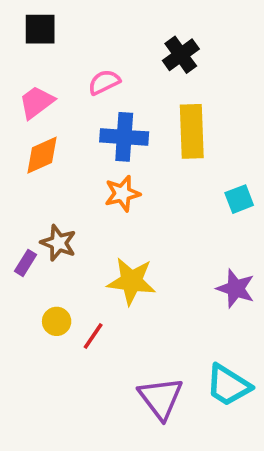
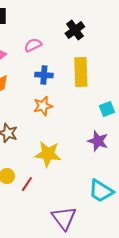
blue cross: (124, 137) -> (44, 75), size x0.7
purple star: (236, 289) -> (98, 141), moved
cyan trapezoid: (228, 385) -> (101, 191), moved

